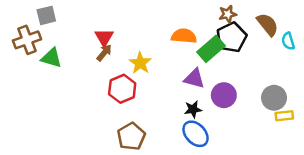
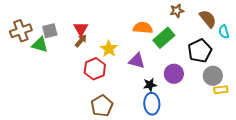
gray square: (46, 15) -> (50, 31), moved
black pentagon: (232, 37) -> (200, 51), moved
purple triangle: (194, 78) -> (137, 61), moved
blue ellipse: (196, 134) -> (152, 104), turned 40

